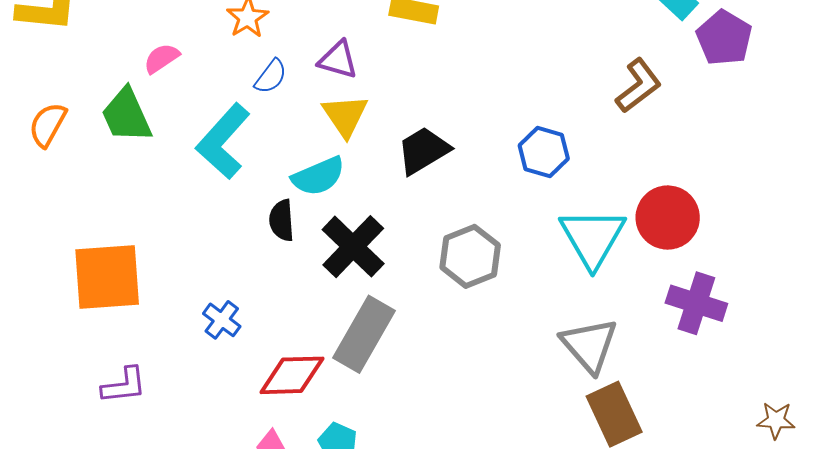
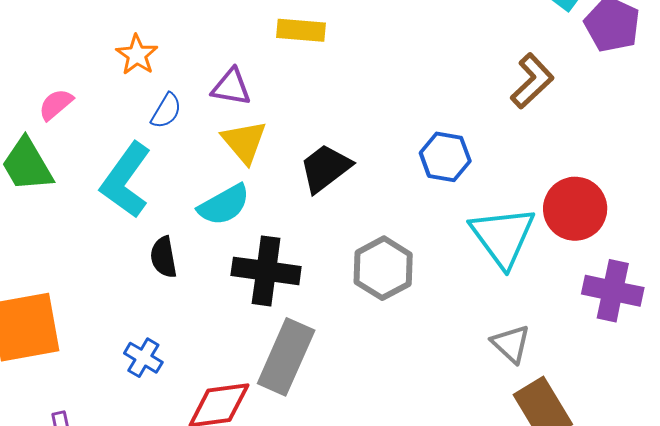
black semicircle: (282, 220) -> (164, 257), moved
black cross: (353, 247) -> (266, 271), turned -30
gray triangle: (589, 345) -> (511, 344), size x0.7

